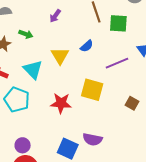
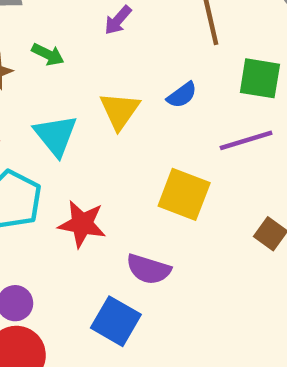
green square: (118, 23) -> (260, 78), moved
red star: (61, 103) -> (82, 224), moved
purple semicircle: (93, 139) -> (148, 269), moved

